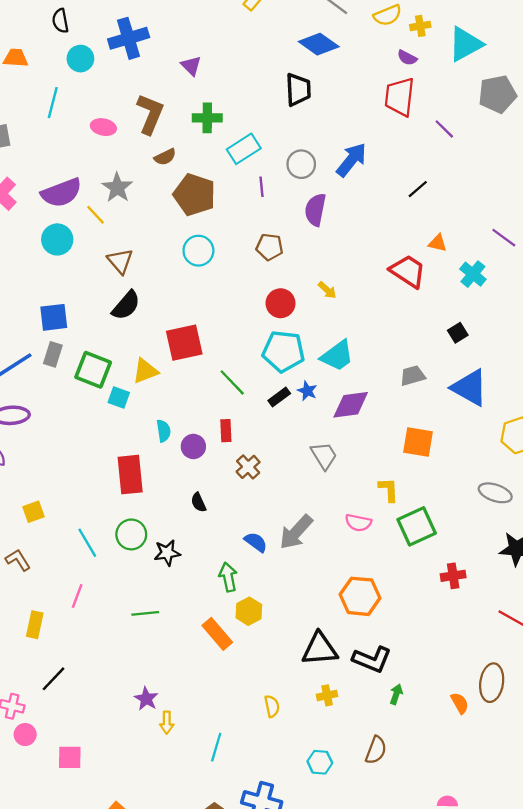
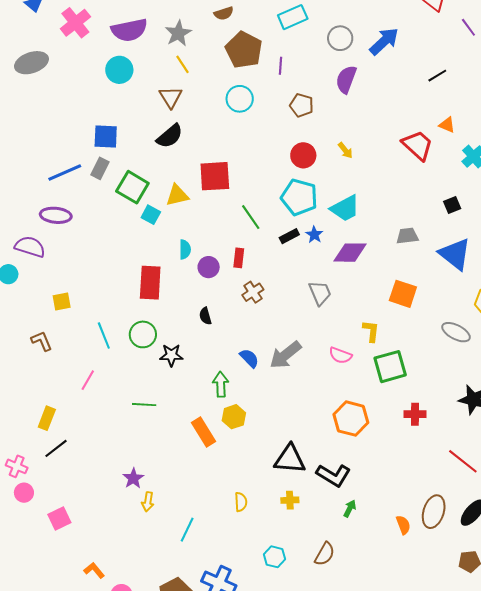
purple line: (262, 187) -> (280, 66), moved
yellow line: (95, 215) -> (182, 64), moved
gray ellipse: (495, 493) -> (456, 332), moved
orange hexagon: (360, 596) -> (351, 419), moved
yellow rectangle: (35, 625) -> (47, 418), moved
pink square: (70, 757) -> (59, 519), turned -35

